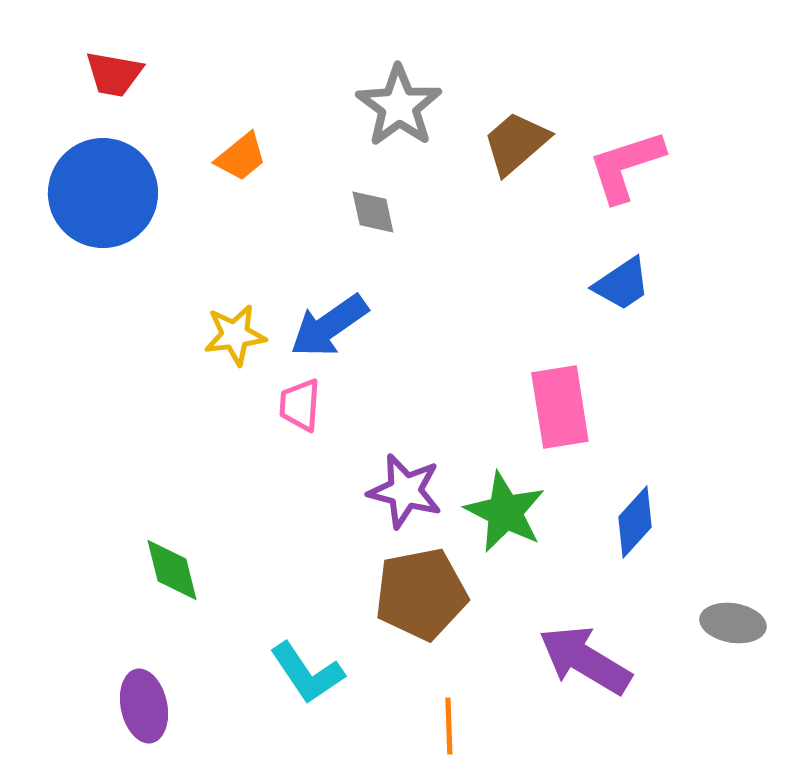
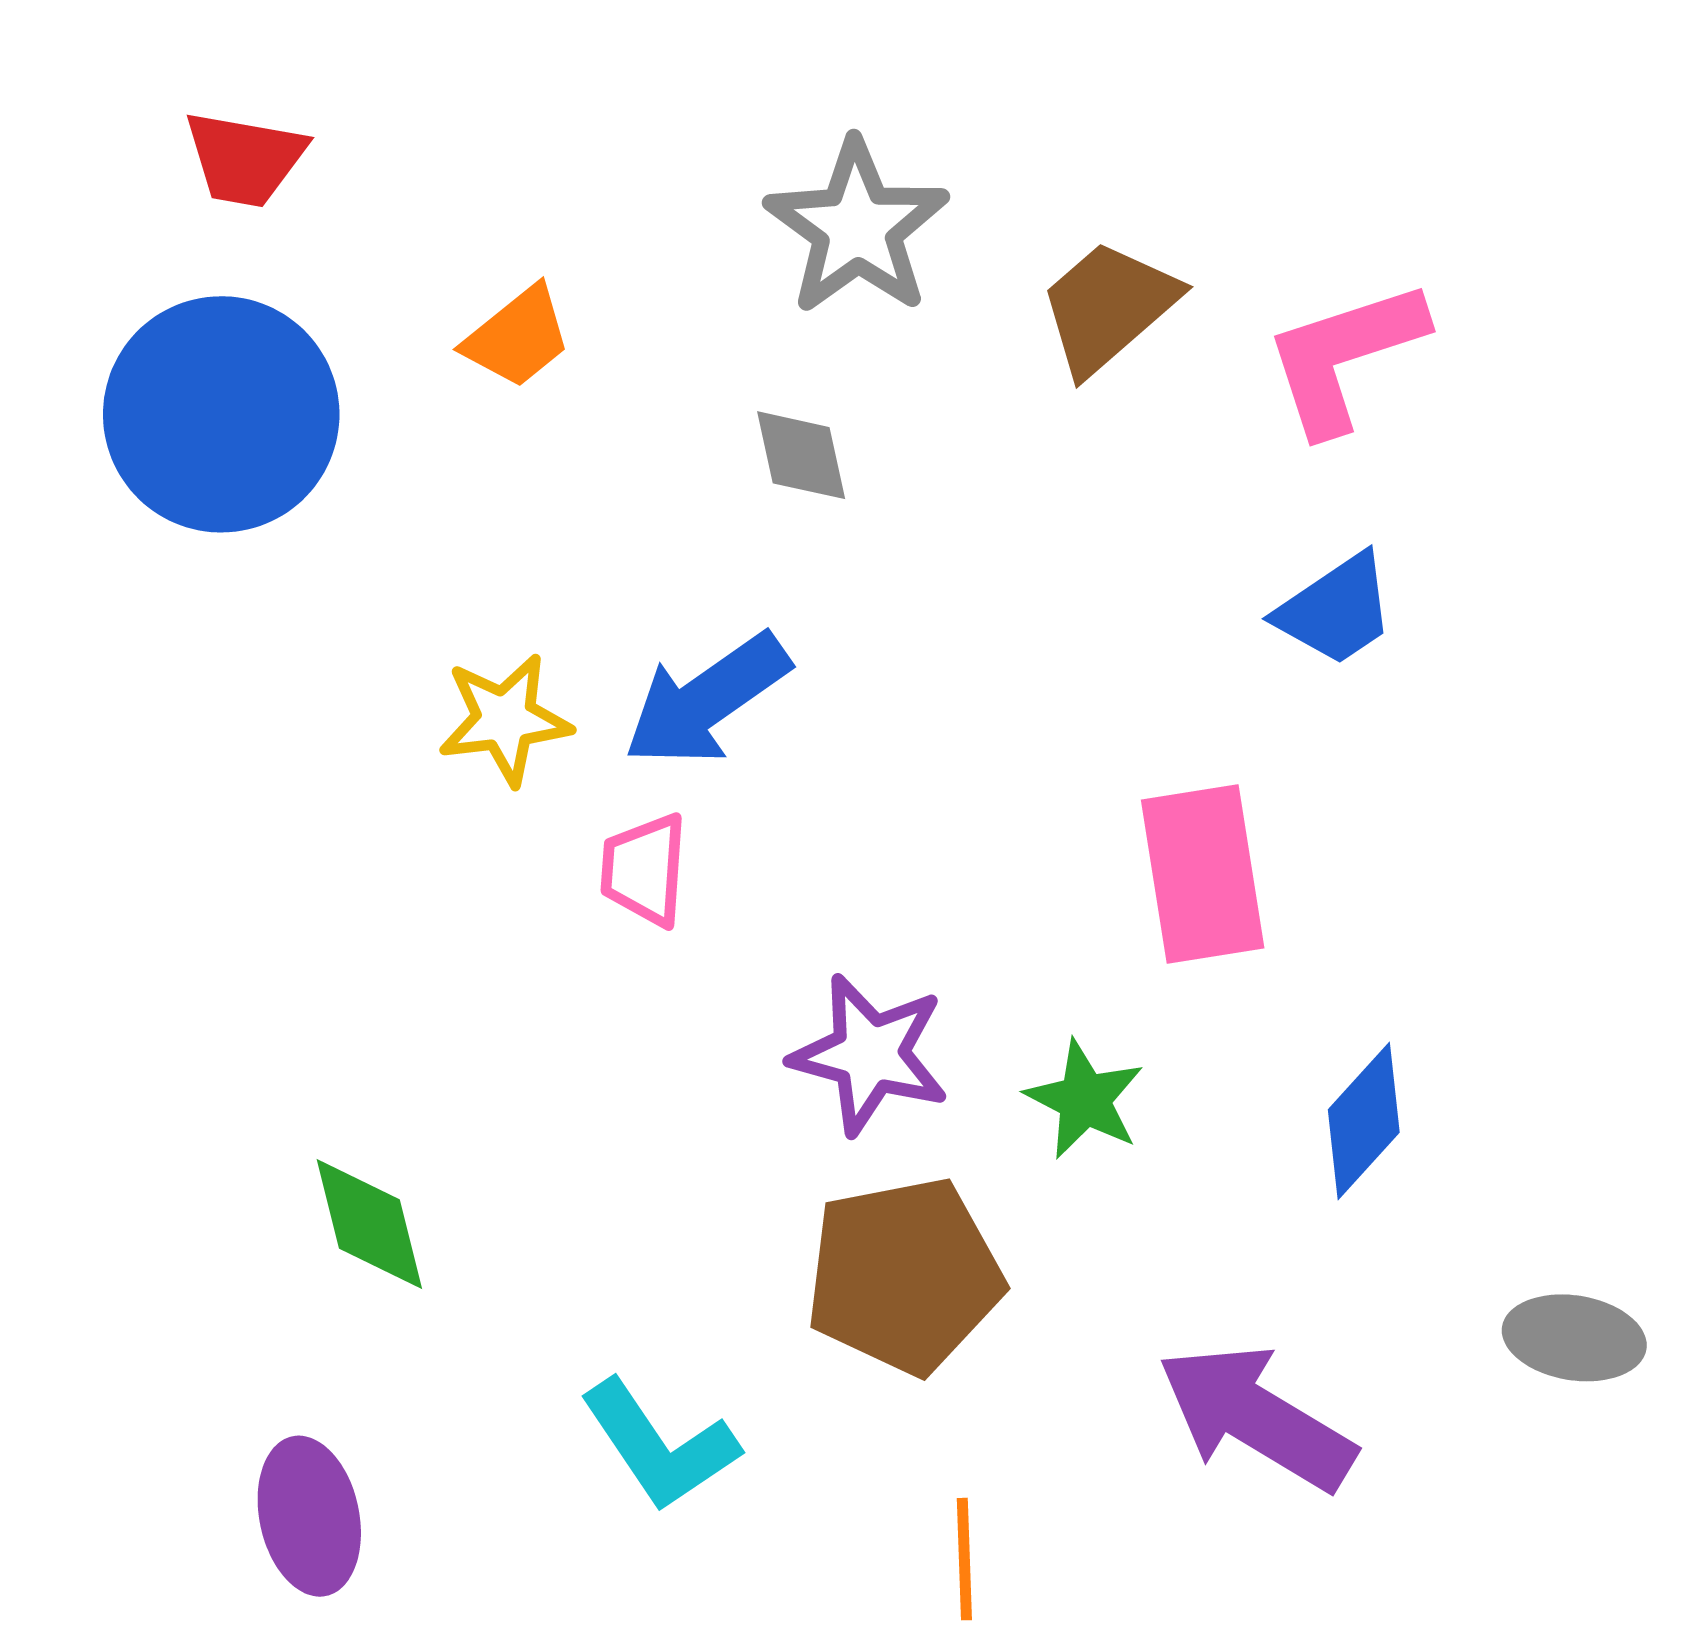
green star: (505, 512) -> (1085, 1099), size x0.7

